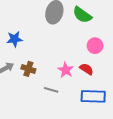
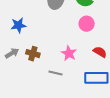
pink circle: (95, 46) -> (87, 24), moved
red semicircle: (86, 69) -> (100, 52), moved

